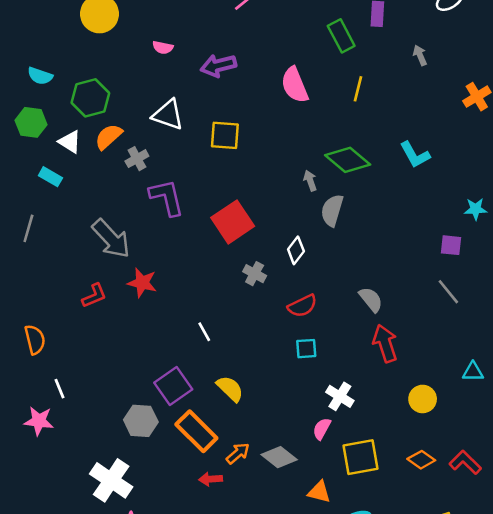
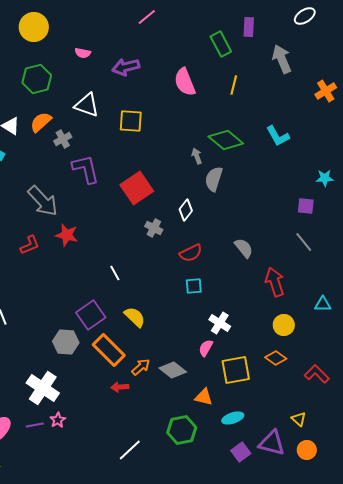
gray arrow: (420, 55) -> (282, 59), size x1.8
green hexagon: (90, 98) -> (37, 79), moved
red arrow: (385, 343) -> (275, 282), moved
orange diamond: (421, 460) -> (276, 358), moved

